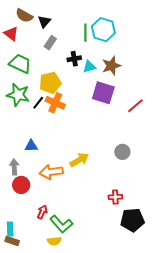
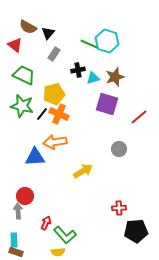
green line: (85, 33) -> (89, 44), turned -66
blue triangle: (31, 146) -> (35, 157), size x1.5
gray circle: (122, 152) -> (119, 149), moved
gray arrow: (14, 167) -> (18, 211), moved
orange arrow: (51, 172) -> (55, 142), moved

